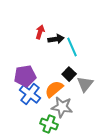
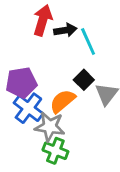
red arrow: (40, 32) -> (43, 20), size x1.5
gray star: (62, 107) -> (50, 127), moved

